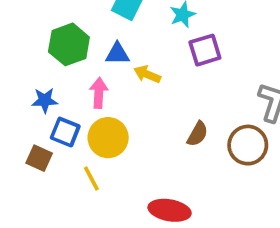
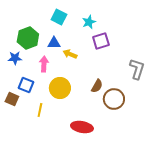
blue star: (45, 100) -> (15, 58), moved
yellow circle: (108, 138) -> (60, 88), moved
brown circle: (248, 145) -> (114, 99), moved
yellow line: (91, 179) -> (40, 110), turned 40

